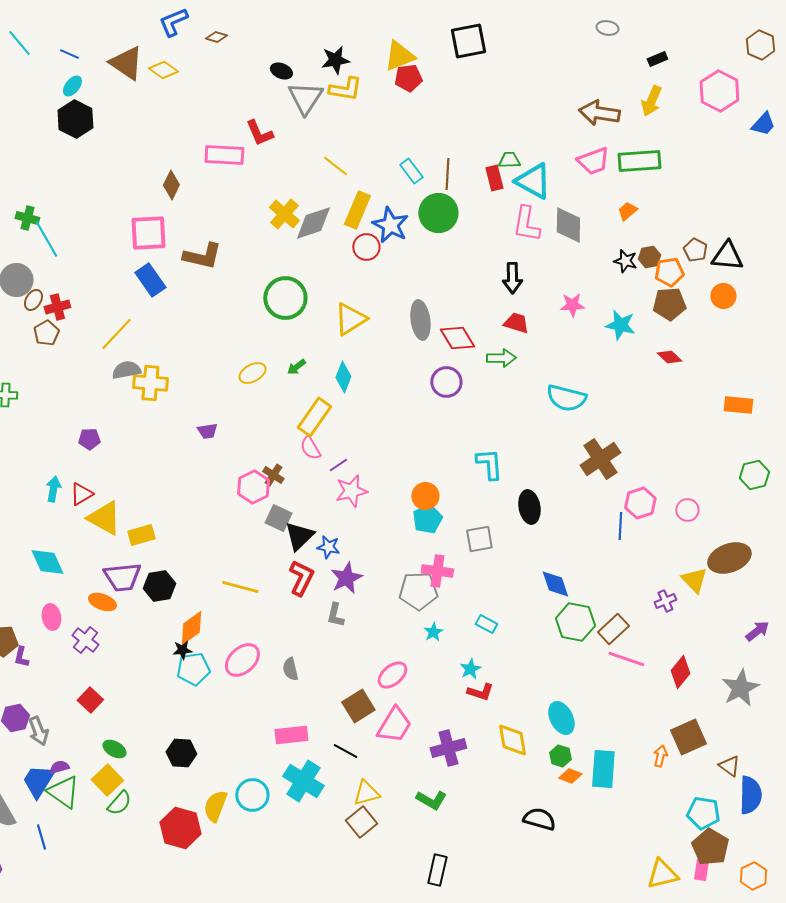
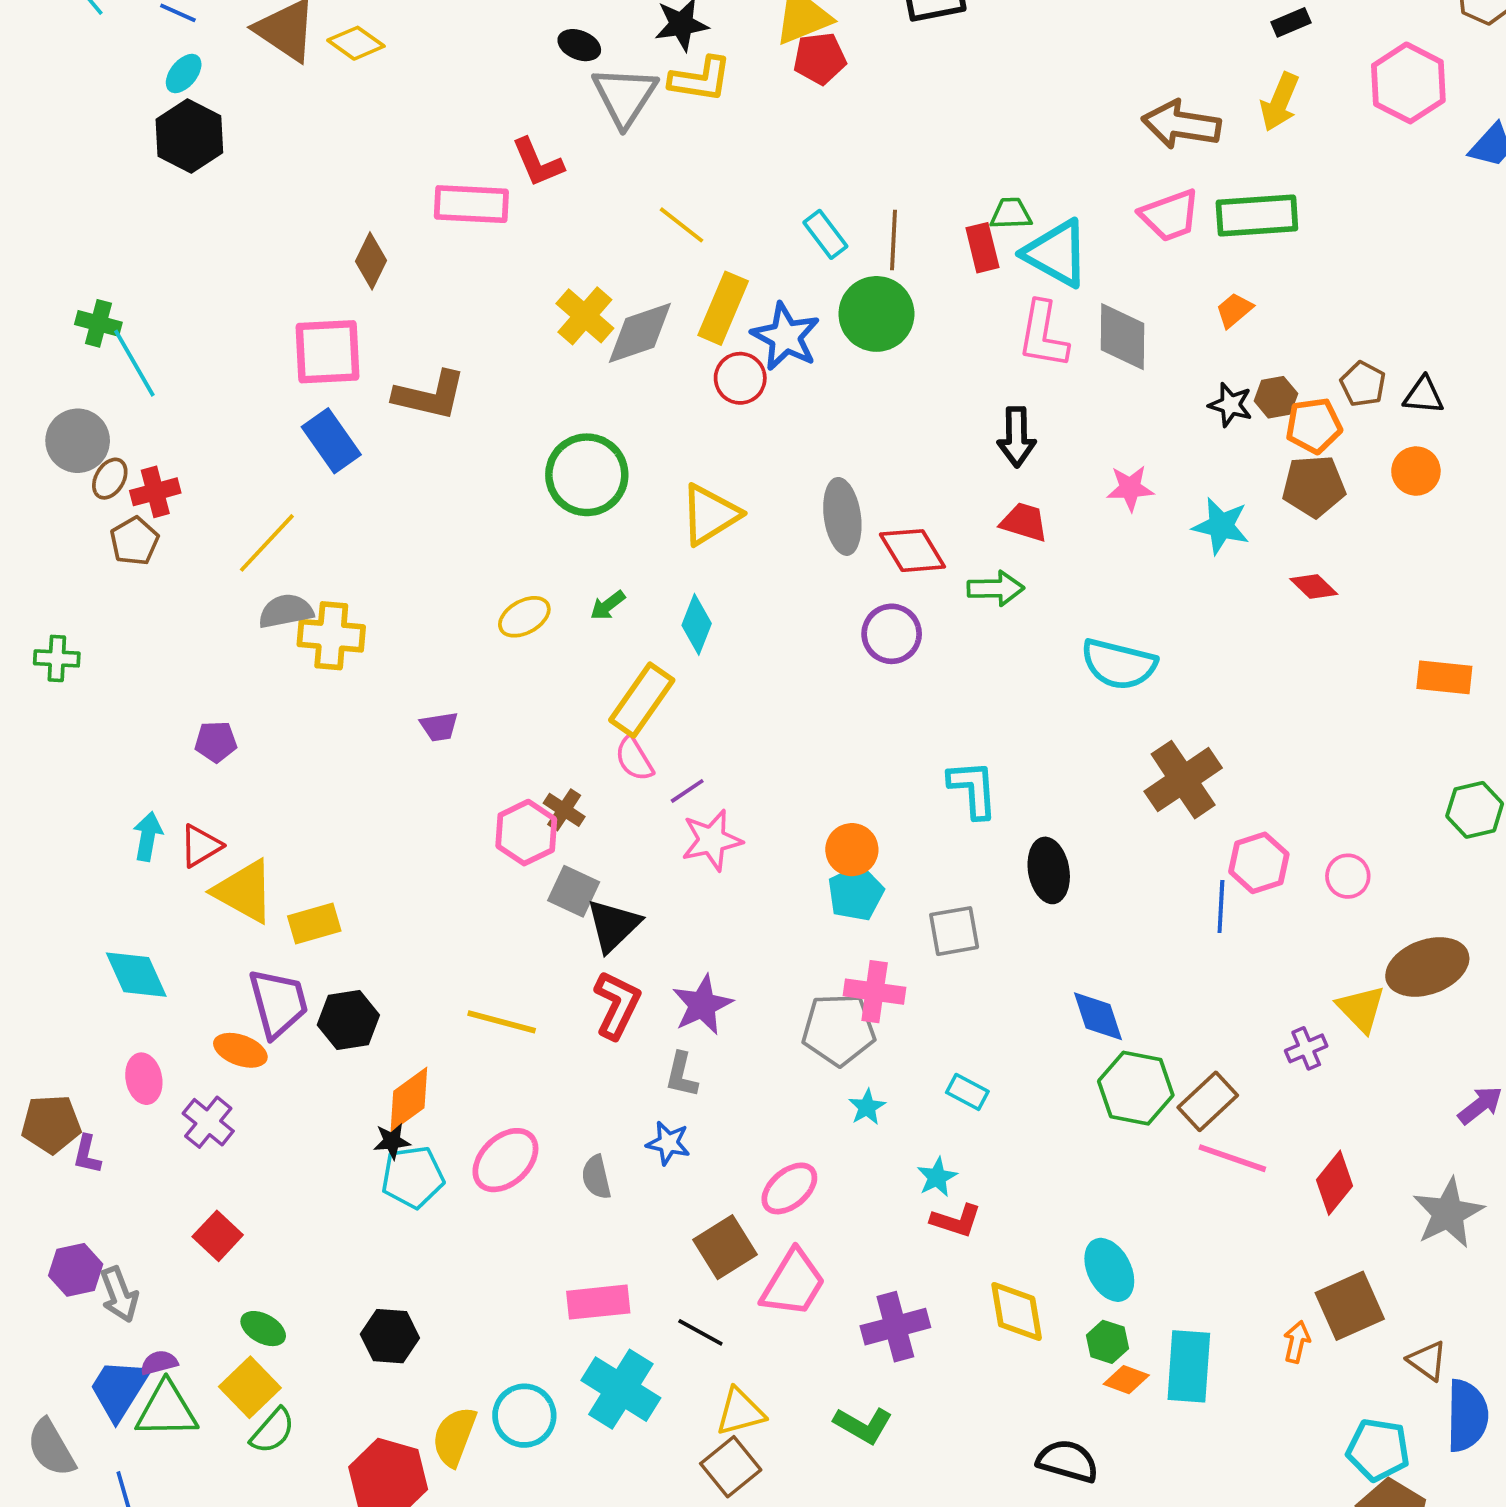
black triangle: (727, 256) -> (1424, 395), size x0.7
blue star: (328, 547) -> (668, 1143), moved
purple trapezoid: (122, 577) -> (278, 1003), turned -99
green triangle: (63, 792) -> (167, 1410), turned -36

